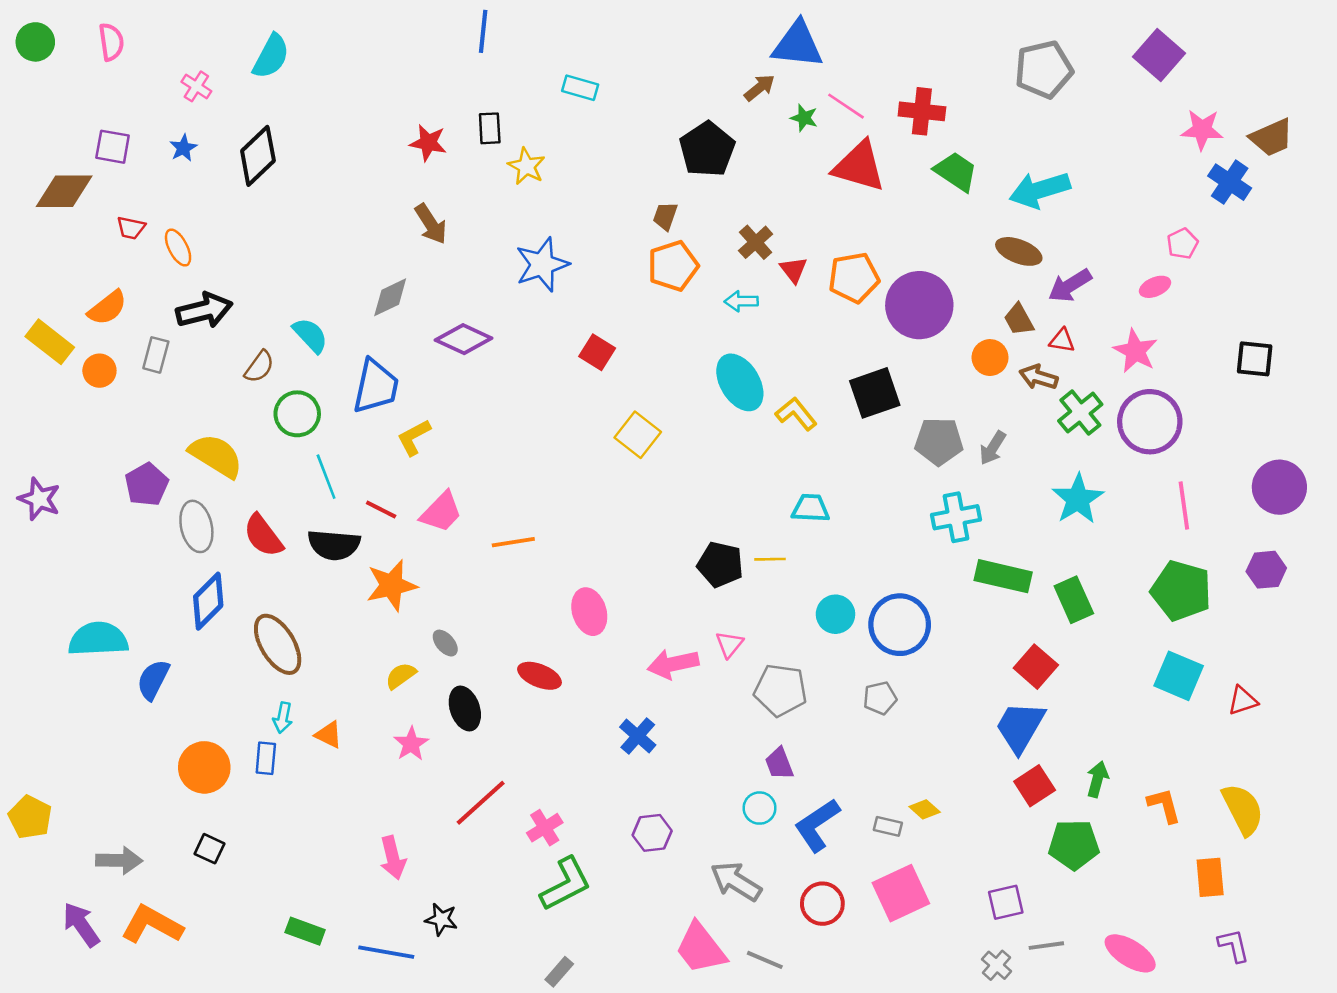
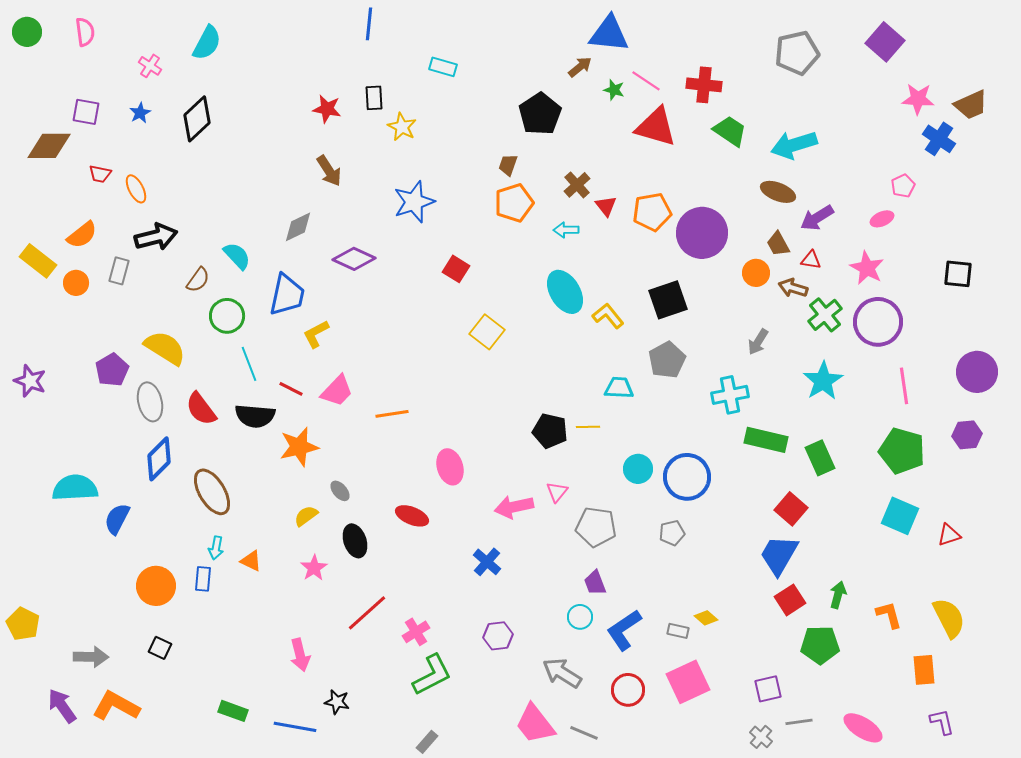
gray pentagon: (939, 441) -> (667, 360), moved, turned -30

